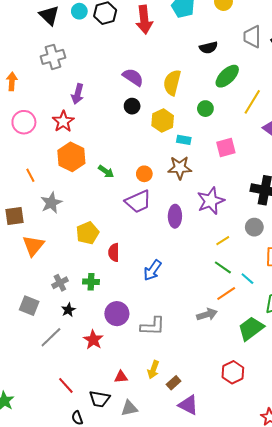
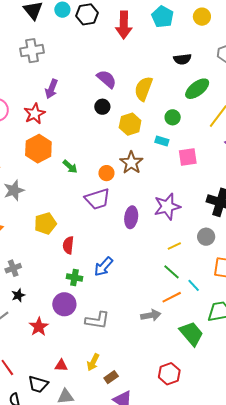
cyan rectangle: (184, 140) -> (162, 141), moved
brown star: (180, 168) -> (131, 163), moved, turned 30
green cross: (91, 282) -> (75, 277), moved
green trapezoid: (251, 328) -> (191, 334), turned 80

